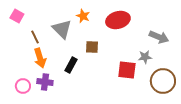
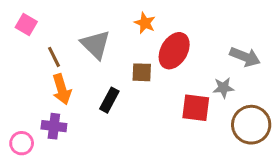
orange star: (83, 16) -> (145, 23), moved
red ellipse: (118, 20) -> (174, 51), moved, turned -45
purple cross: (45, 82) -> (54, 126), moved
pink circle: (23, 86) -> (22, 143), moved

